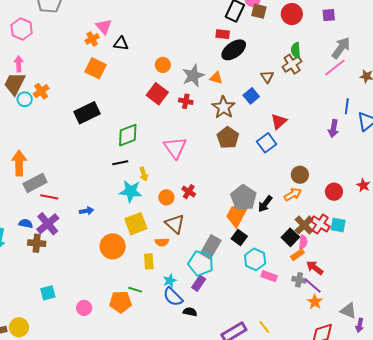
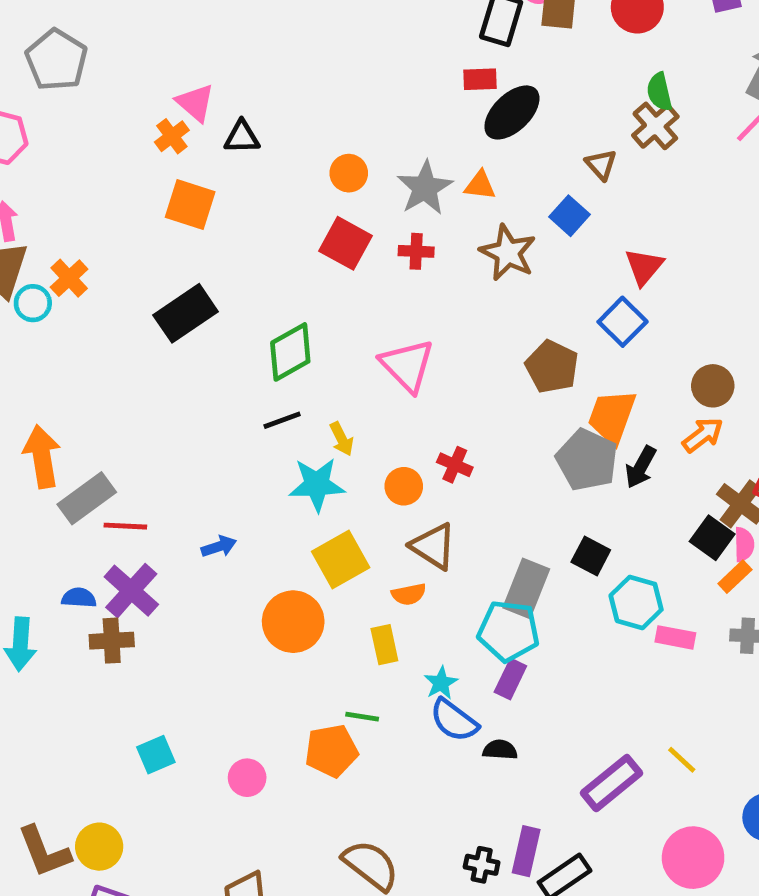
brown pentagon: (228, 138) -> (552, 367), moved
orange trapezoid: (237, 215) -> (612, 417), moved

